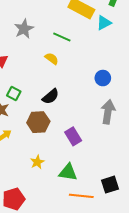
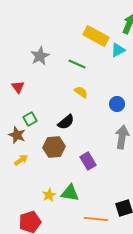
yellow semicircle: (52, 59) -> (81, 92), moved
green square: (14, 93) -> (30, 119), turned 32
yellow star: (37, 162) -> (49, 195), moved
green triangle: (68, 172) -> (70, 193), moved

